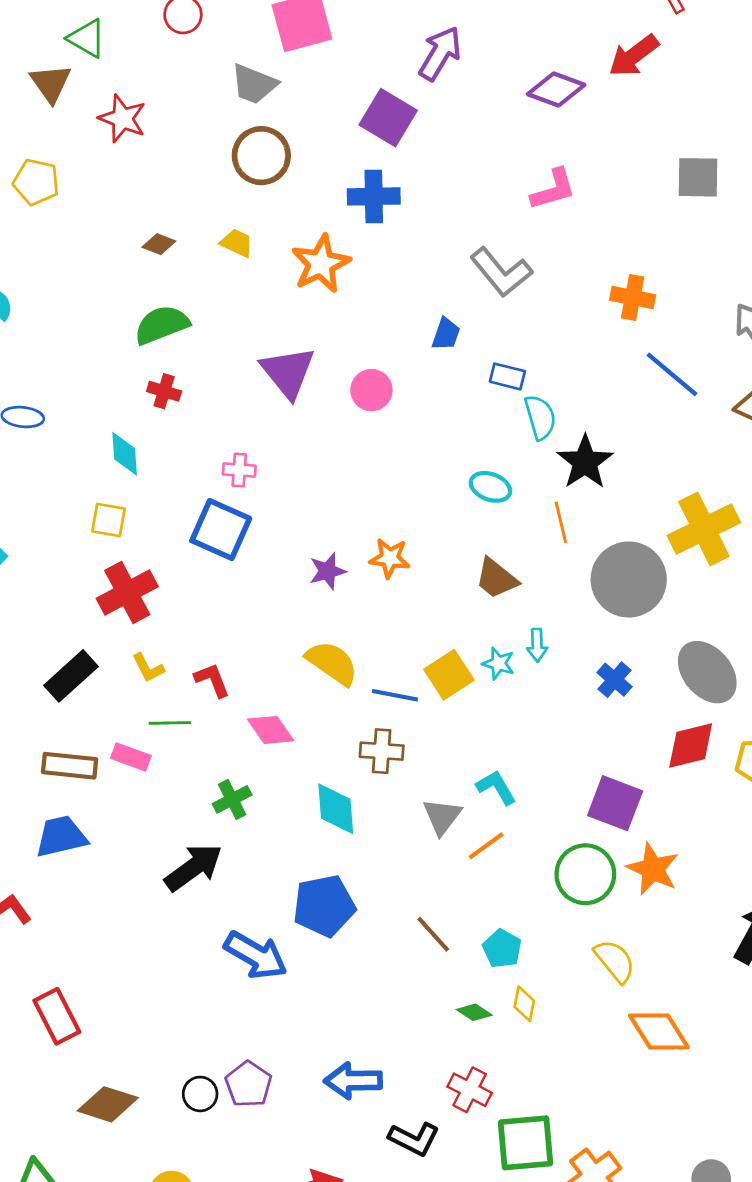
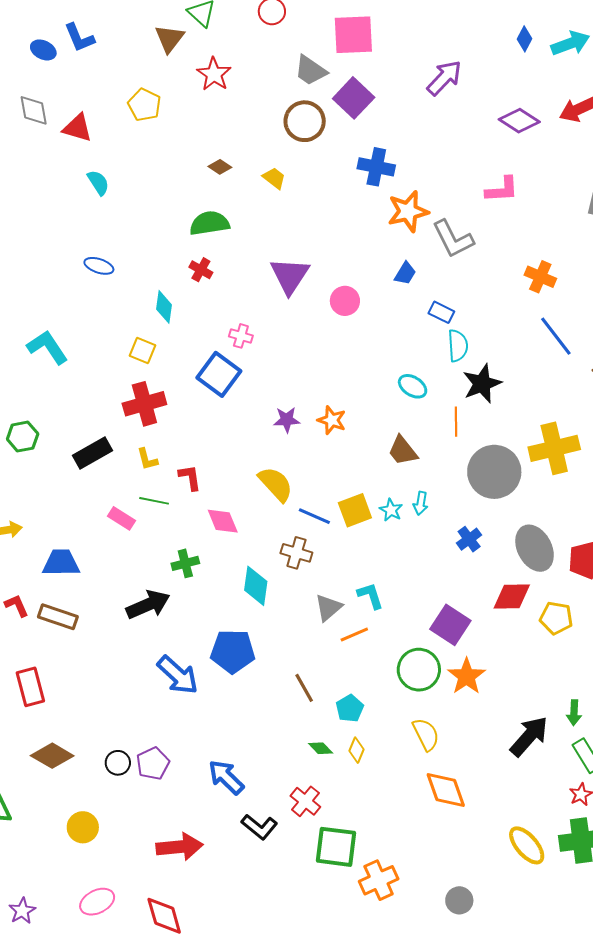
purple square: (388, 118) -> (354, 98), moved
orange star: (321, 264) -> (408, 211), moved
brown rectangle: (70, 766) -> (58, 617), moved
blue arrow: (353, 1081) -> (226, 777), turned 33

